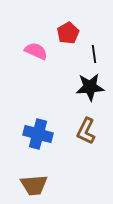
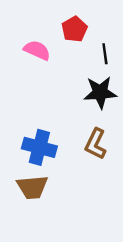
brown trapezoid: (34, 185) -> (32, 187), moved

